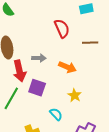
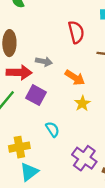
red arrow: (19, 71) -> (19, 72), turned -85
yellow star: (75, 95) -> (82, 103), moved

